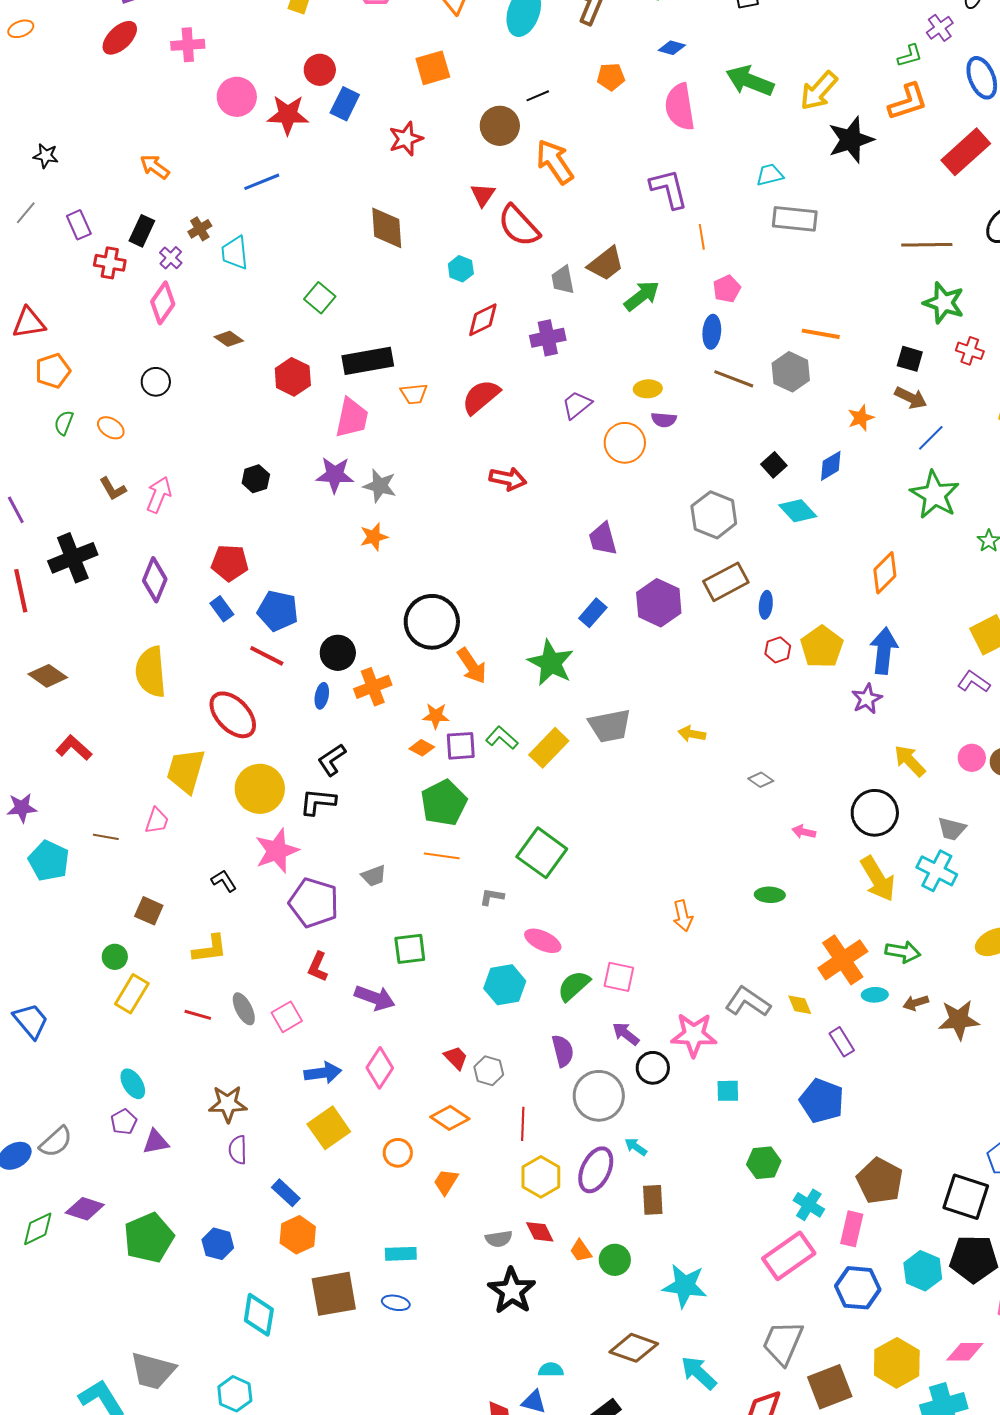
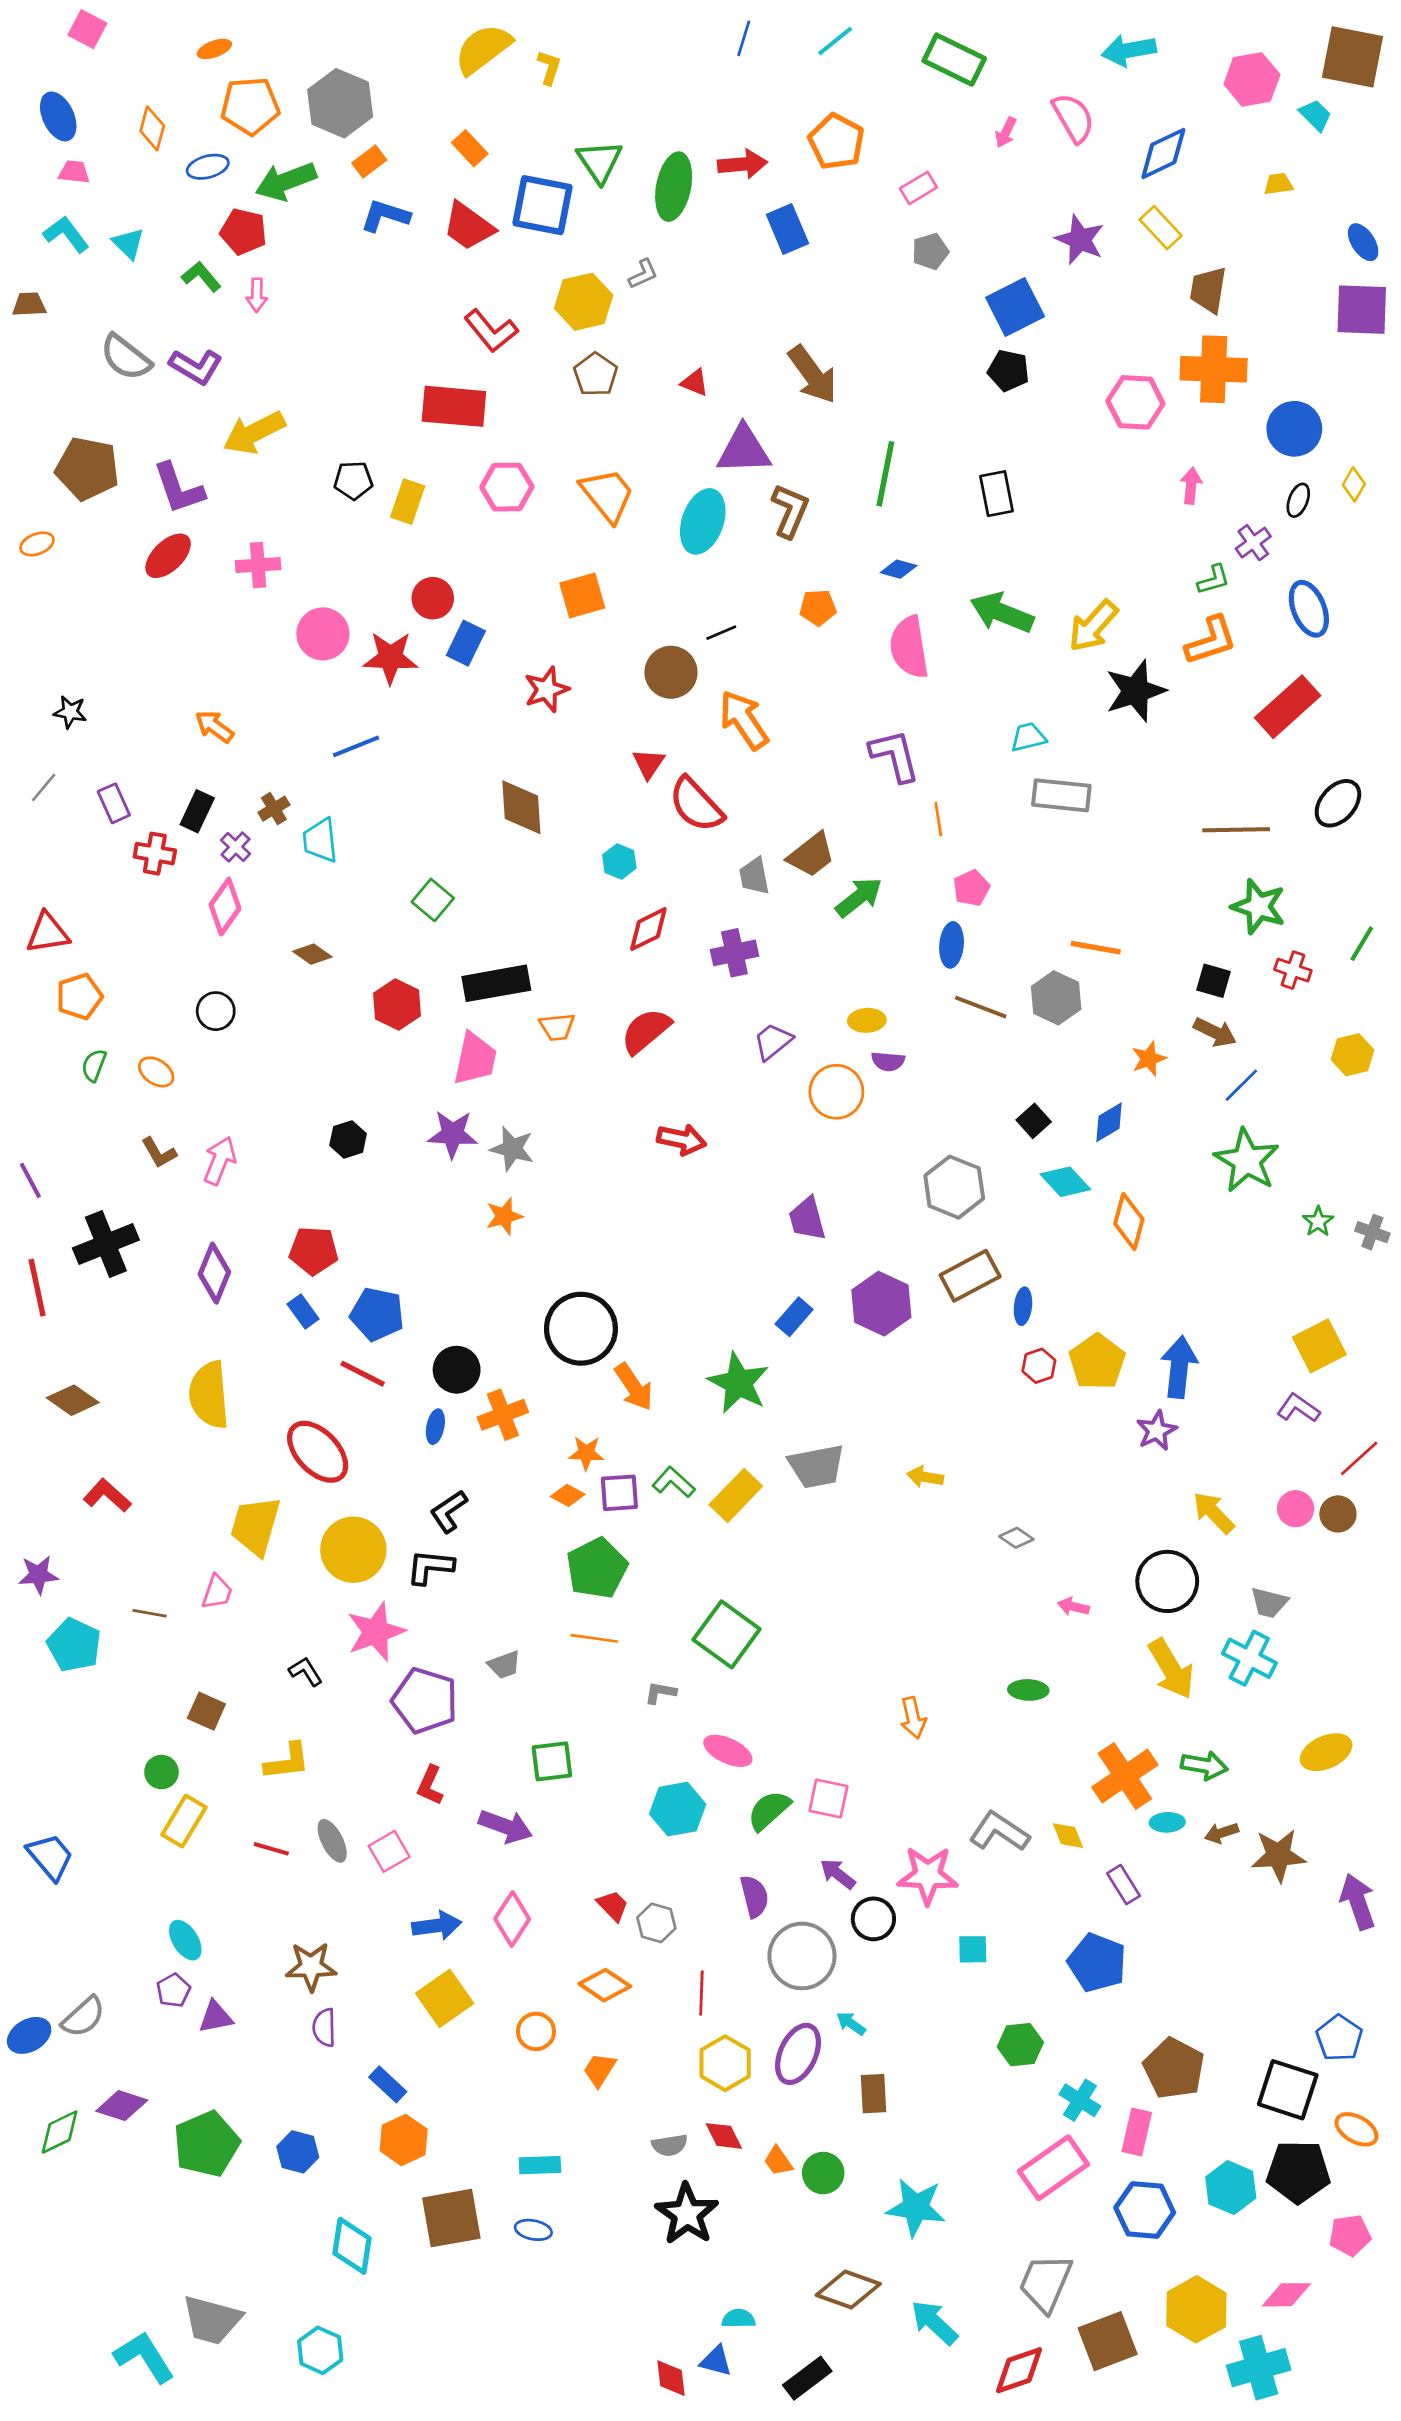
orange diamond: (885, 573) -> (1129, 1221), moved, turned -30

